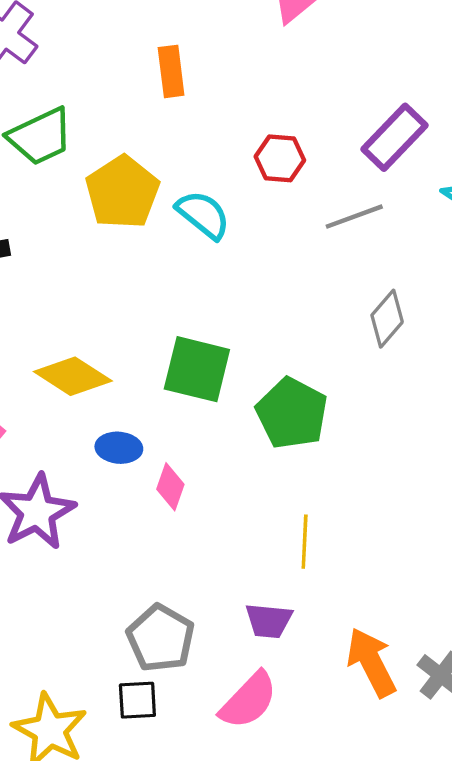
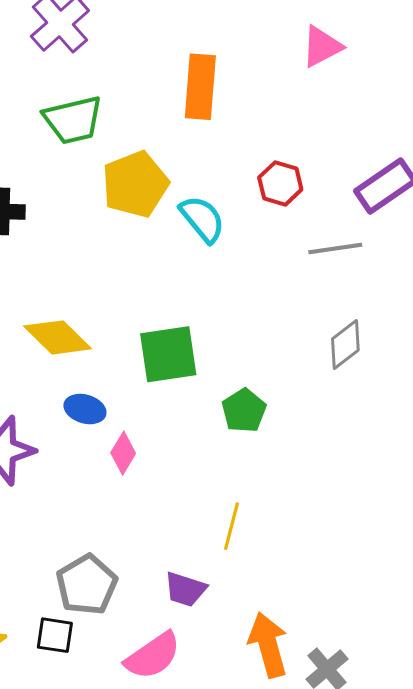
orange rectangle: (171, 71) -> (200, 87), size x1.4
green square: (197, 369) -> (168, 354), turned -34
green pentagon: (292, 413) -> (244, 411), size x0.7

